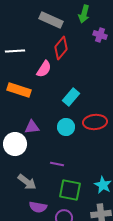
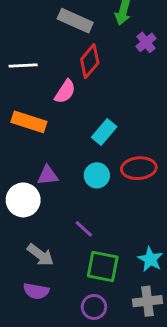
purple cross: (100, 35) -> (146, 42), turned 32
purple line: (57, 164) -> (84, 229), turned 32
purple semicircle: (38, 207) -> (36, 291), moved

